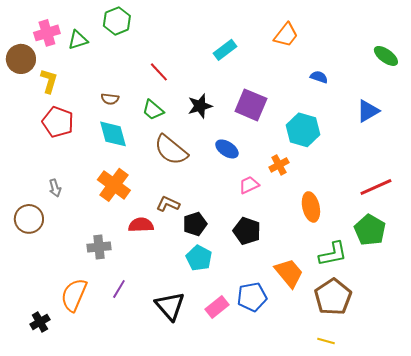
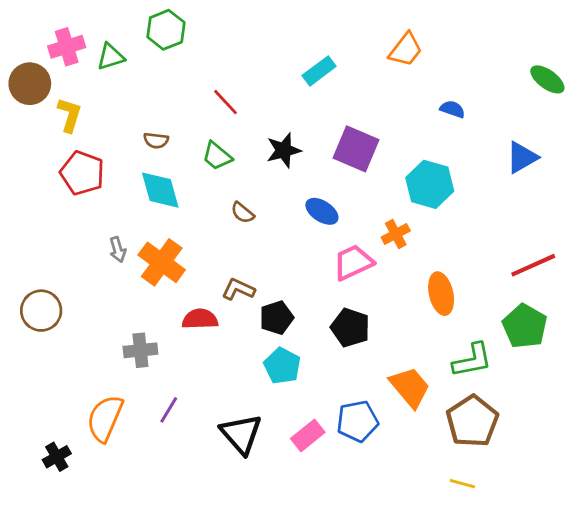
brown semicircle: (171, 150) -> (243, 213), size x0.5
pink trapezoid: (249, 185) -> (353, 262), size x1.4
gray arrow: (55, 188) -> (118, 250), moved

